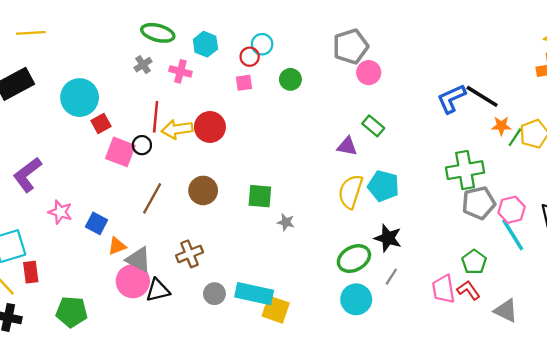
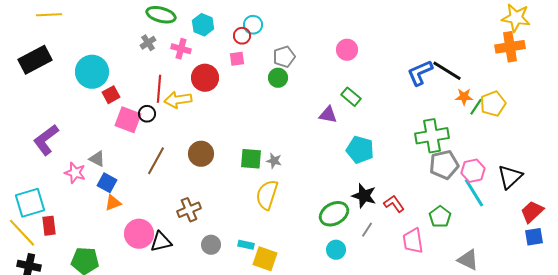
gray pentagon: (351, 46) -> (284, 57), moved, size x0.7
green circle: (290, 79) -> (278, 78), moved
red circle: (210, 127) -> (205, 78), moved
yellow semicircle: (351, 192) -> (267, 195), moved
gray star: (286, 222) -> (274, 161), moved
orange triangle: (117, 246) -> (113, 203), moved
gray triangle: (138, 260) -> (97, 159), moved, size x0.7
red L-shape: (468, 290) -> (394, 204), moved
cyan rectangle: (254, 294) -> (246, 245), size x0.5
cyan circle: (356, 299) -> (336, 250), size x0.7

